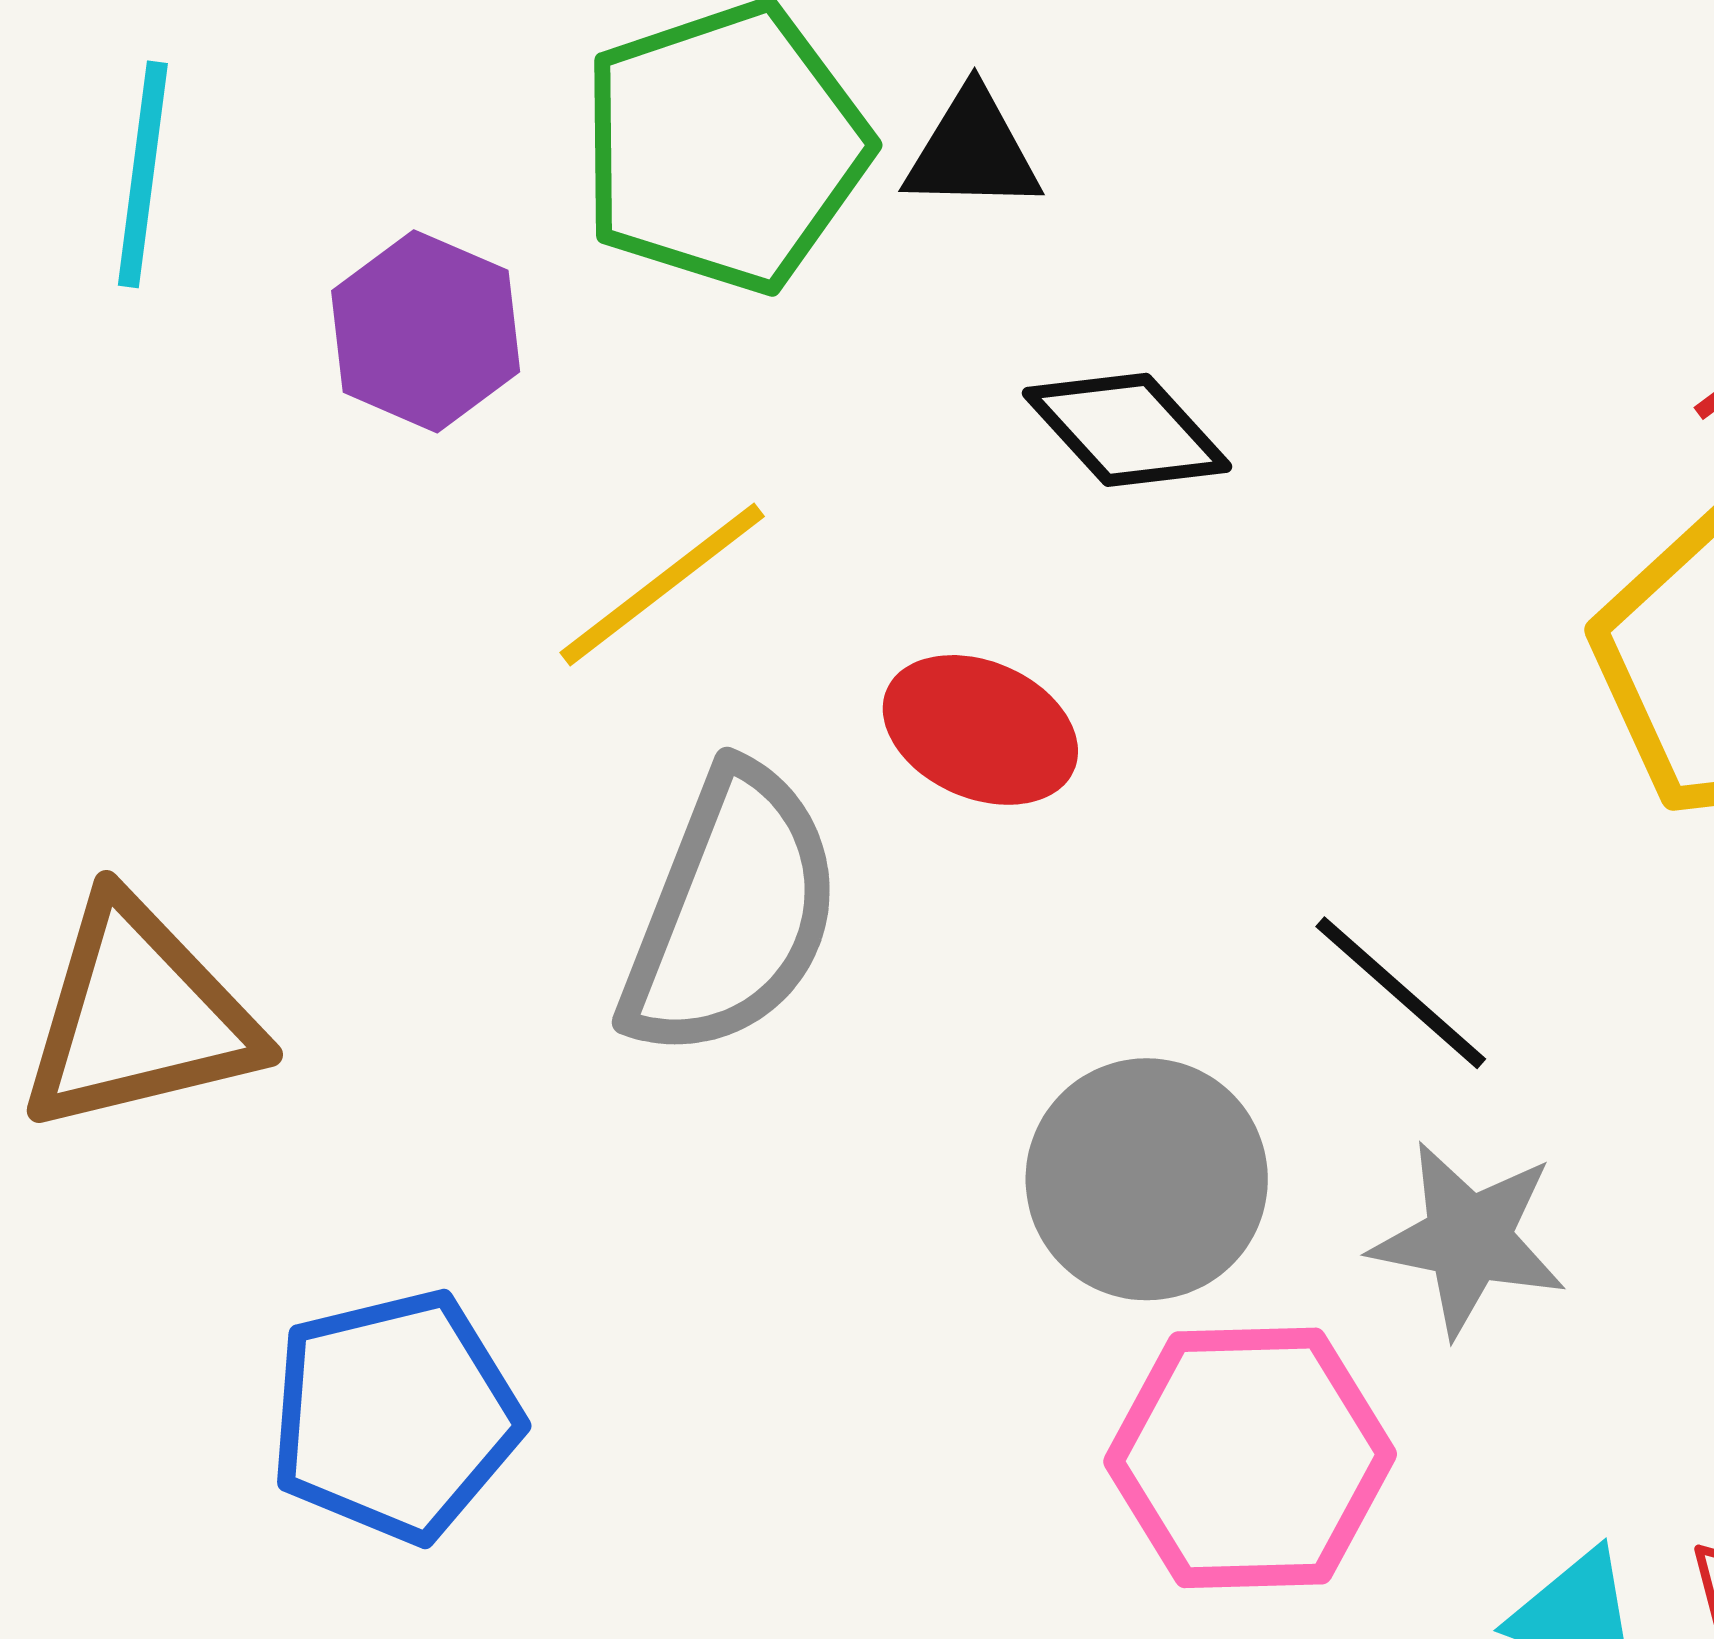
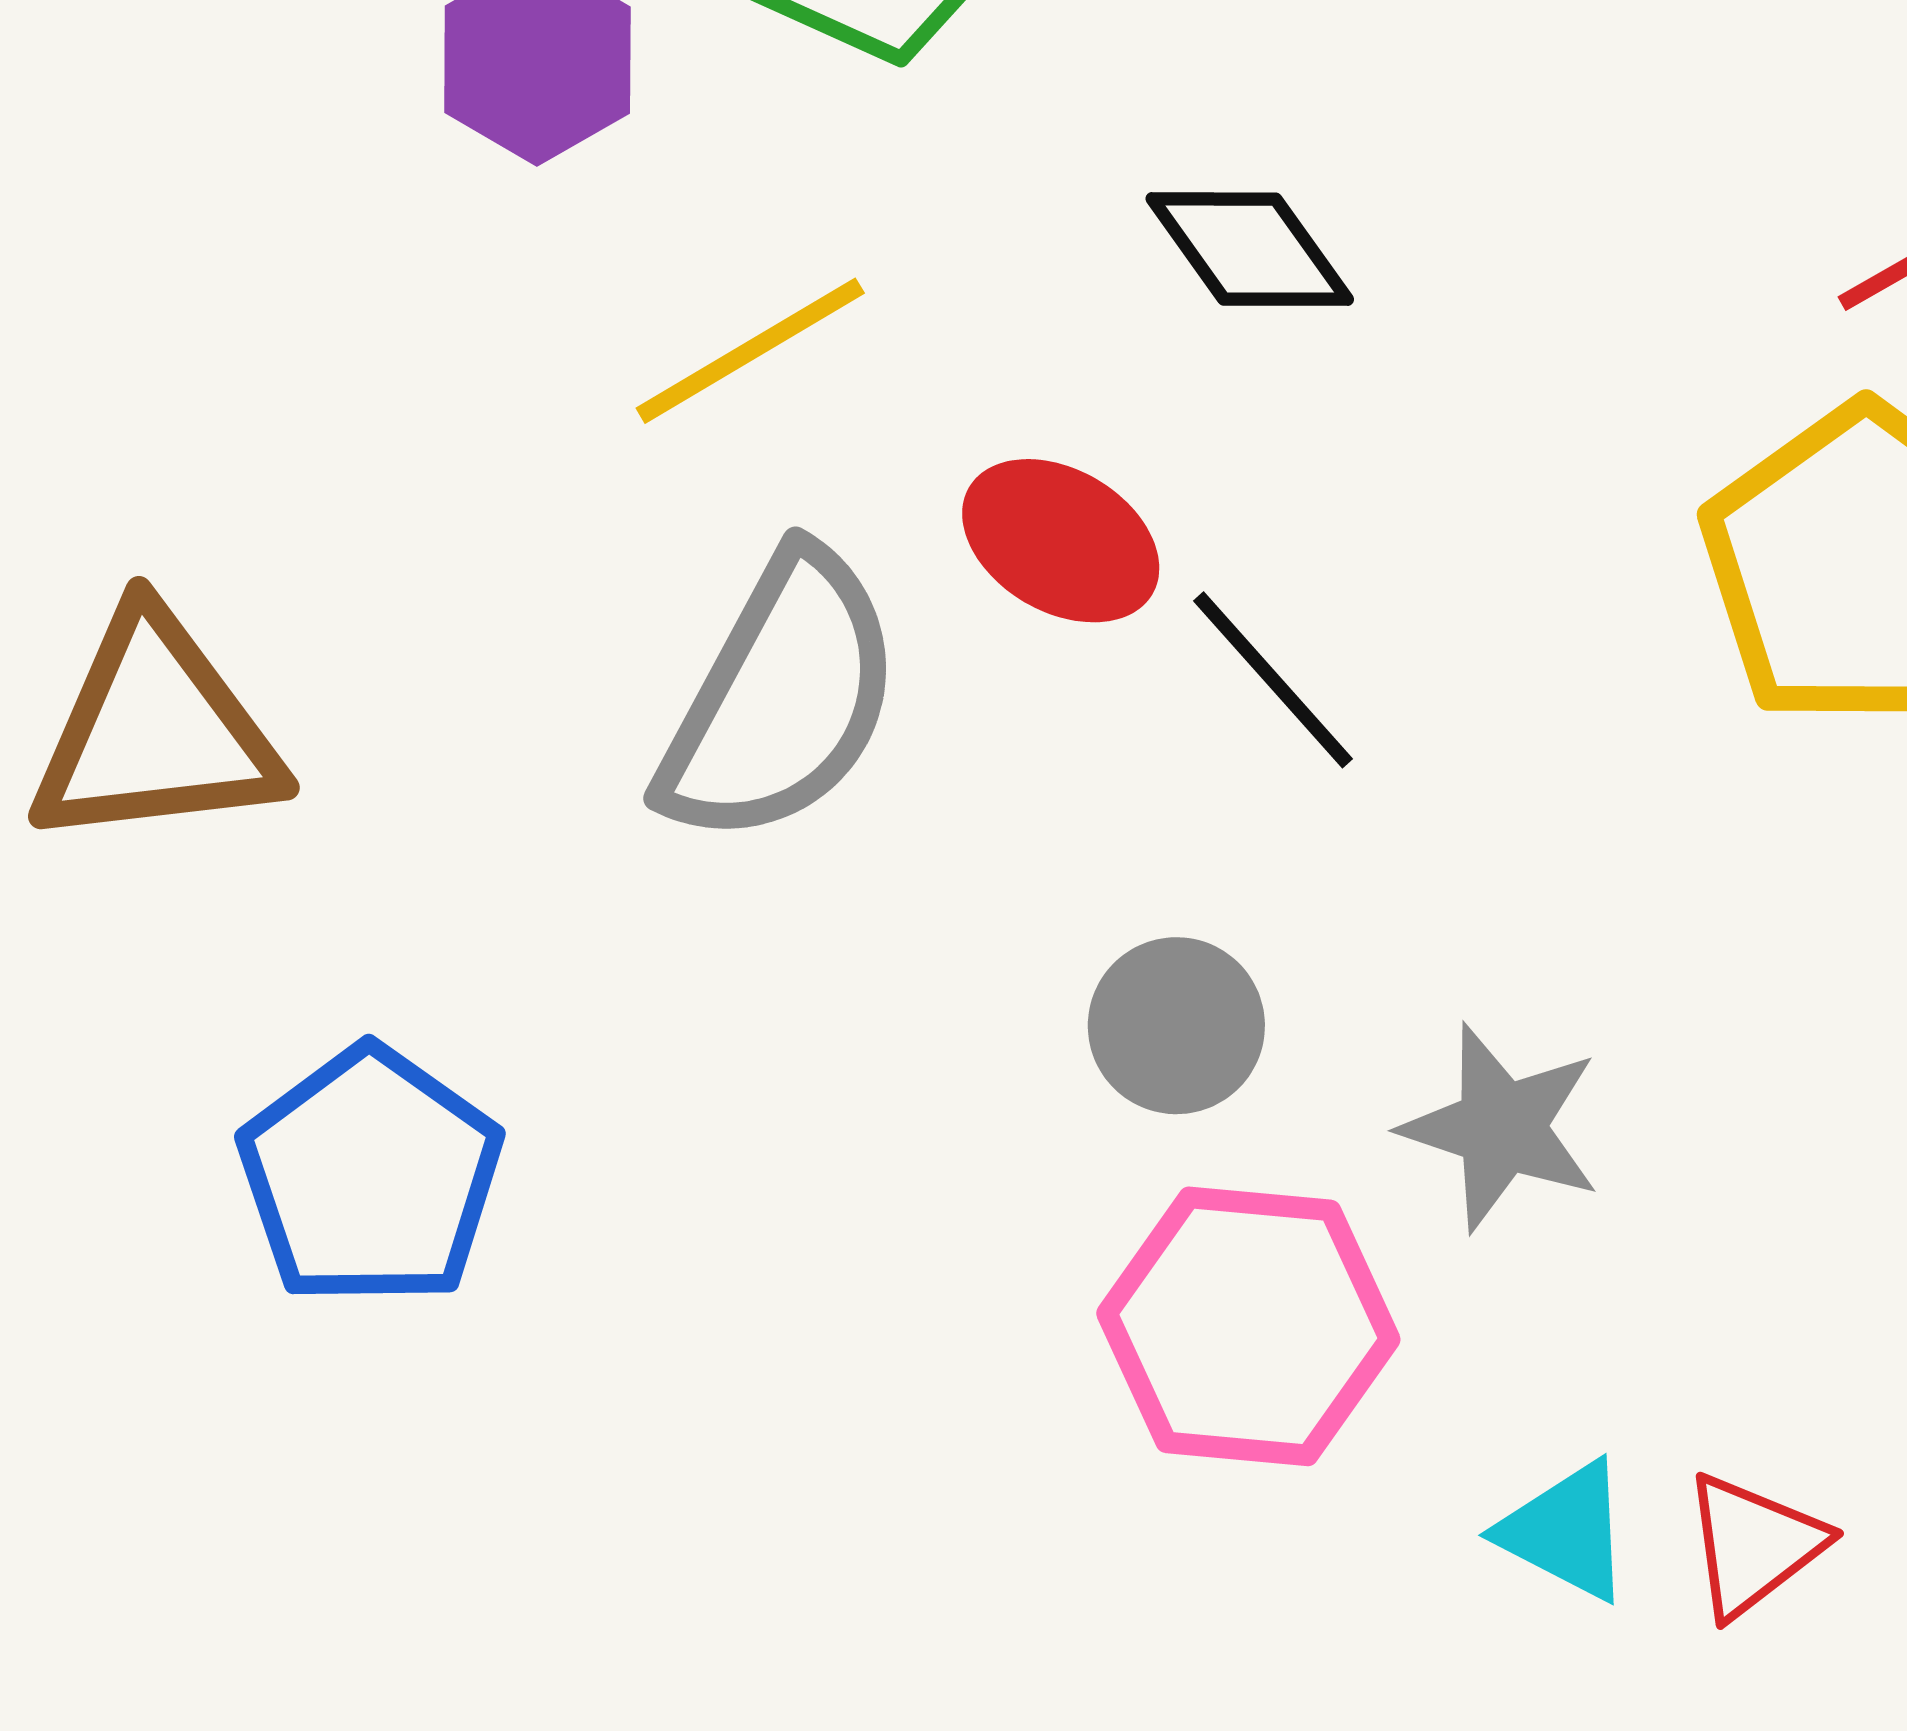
black line: (1401, 993) -> (1273, 680), moved
gray circle: (1147, 1179) -> (1176, 1026), size x0.7
blue pentagon: (395, 1416) -> (370, 1176), turned -30

